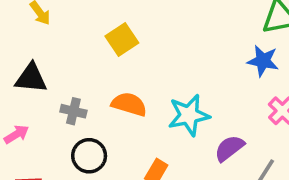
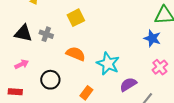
gray cross: (73, 111) -> (46, 34), moved
cyan star: (189, 115) -> (108, 64), turned 30
pink arrow: (16, 134) -> (22, 64), moved

